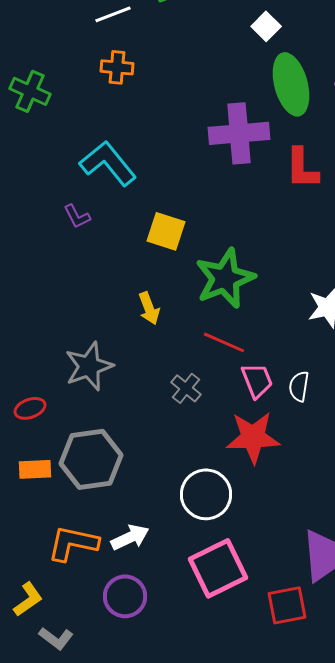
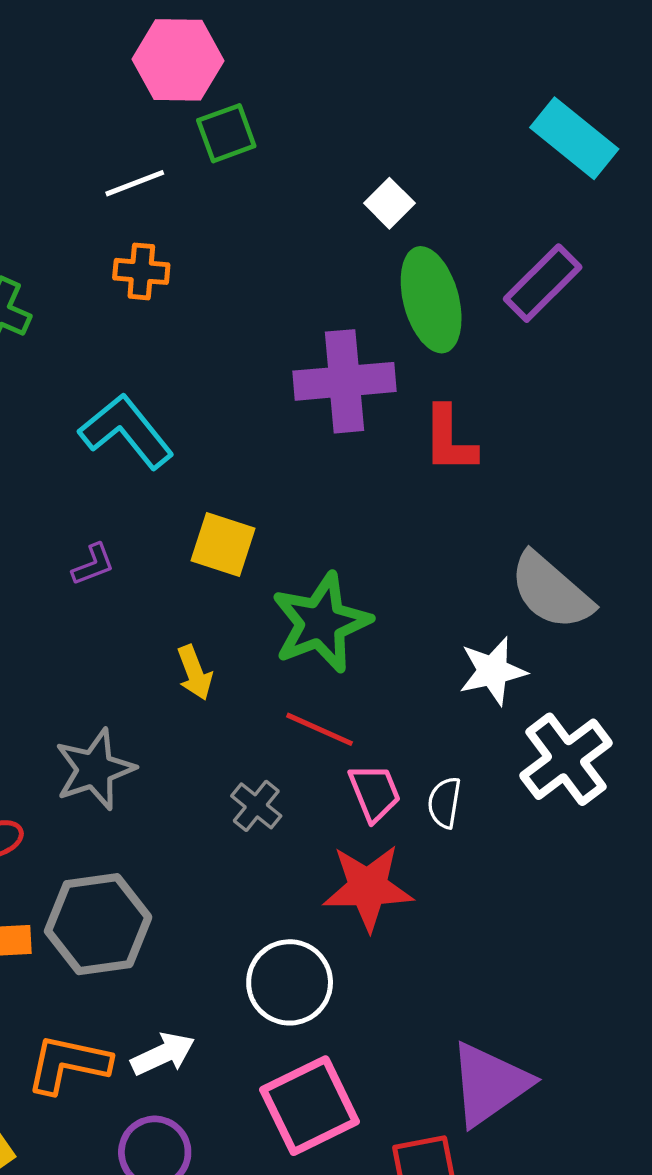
purple L-shape: (77, 216) -> (93, 564), moved, turned -84

